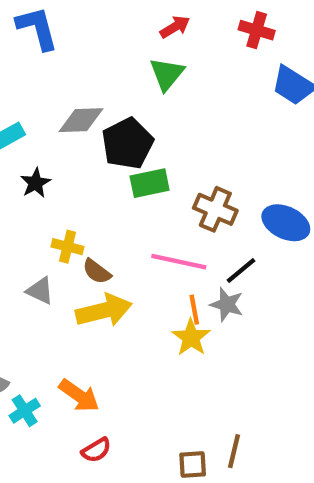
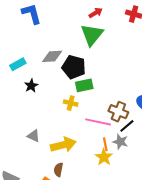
green triangle: (167, 74) -> (92, 35), size x1.4
black pentagon: (127, 143) -> (74, 67), turned -30
brown cross: (215, 209) -> (118, 112), moved
yellow cross: (68, 247) -> (71, 103), moved
brown semicircle: (97, 271) -> (58, 170), moved, turned 64

